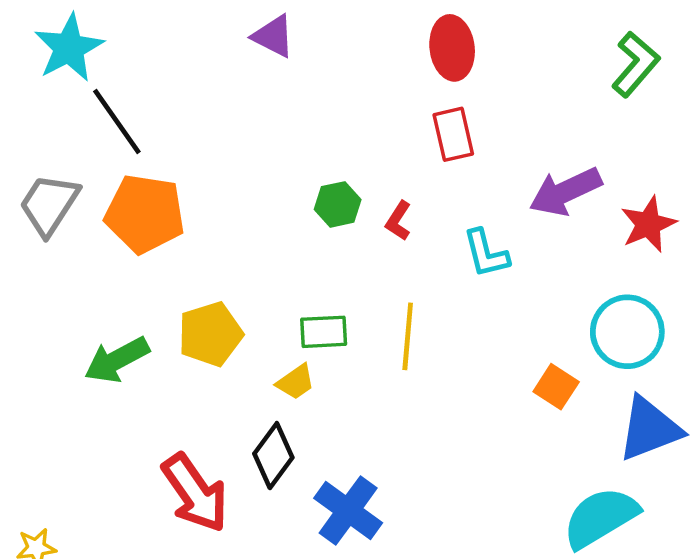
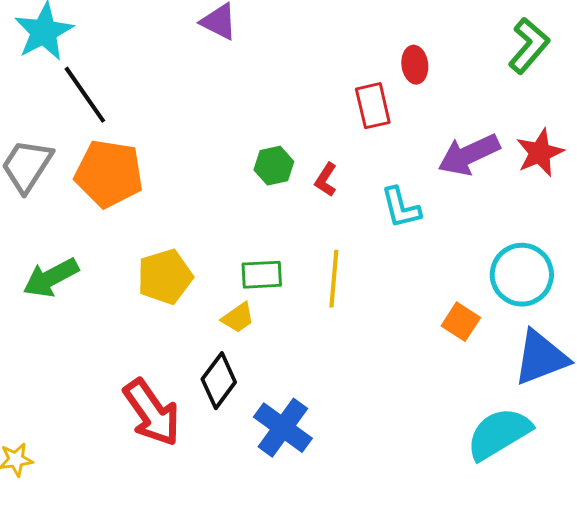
red ellipse: (452, 48) -> (415, 65), moved, size x0.7
red star: (648, 224) -> (540, 153), moved
green arrow: (117, 360) -> (51, 278), moved

